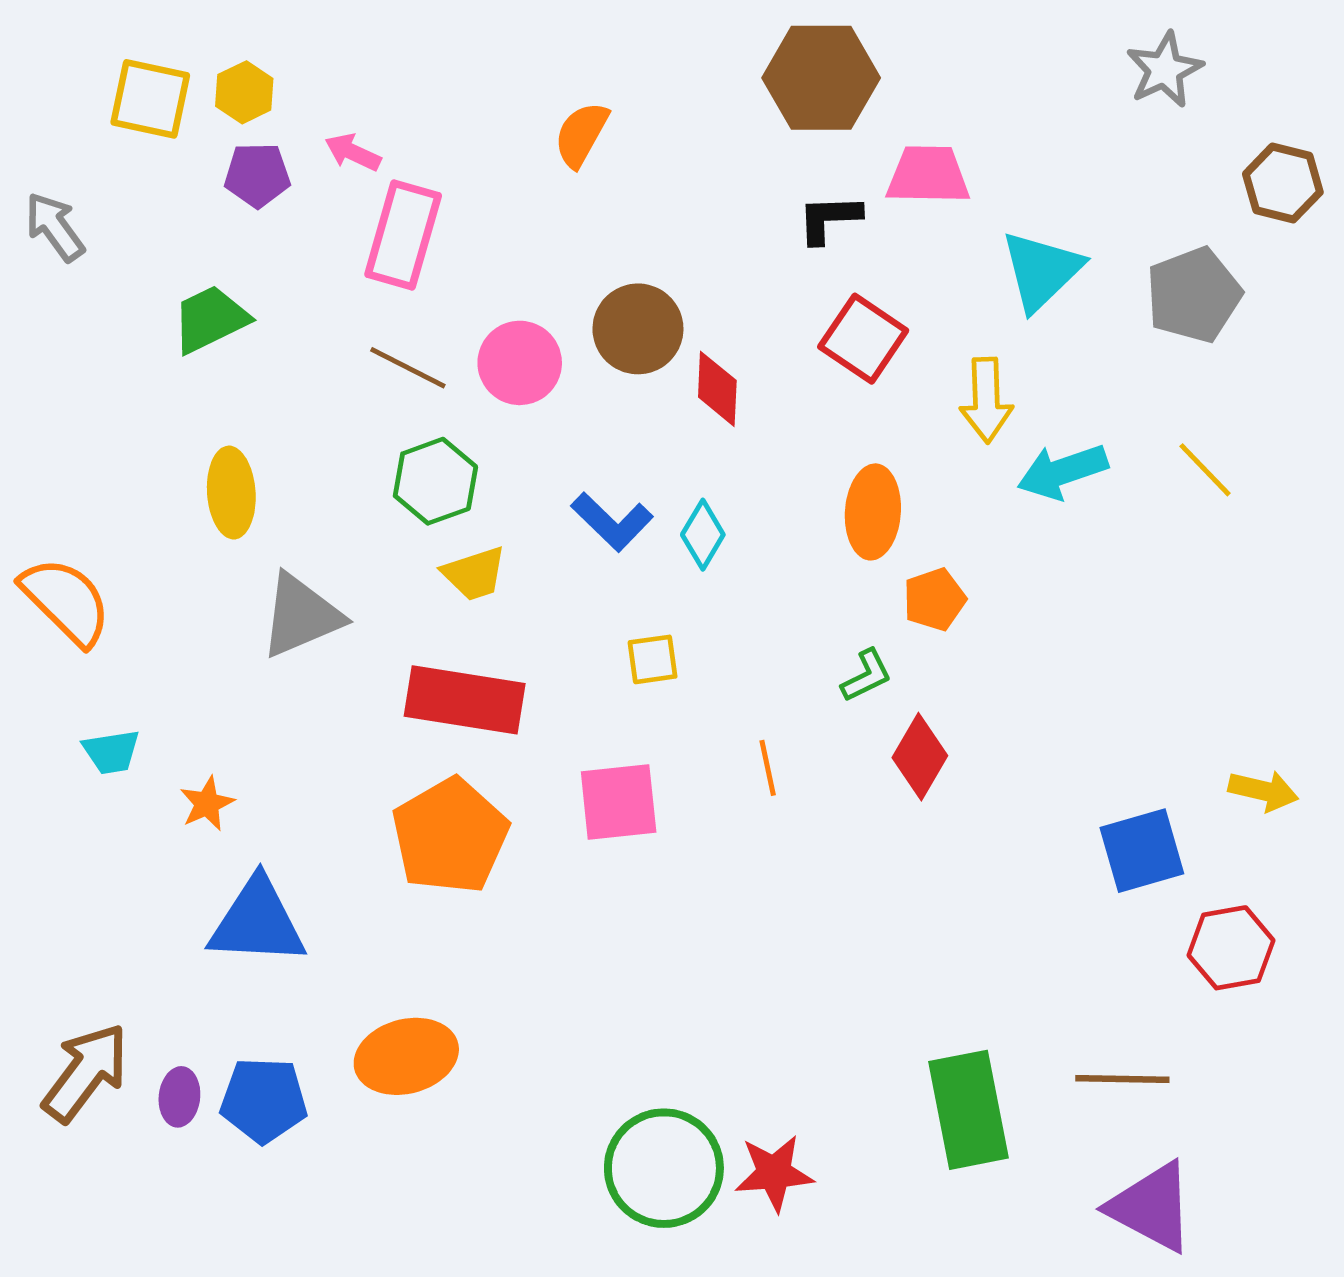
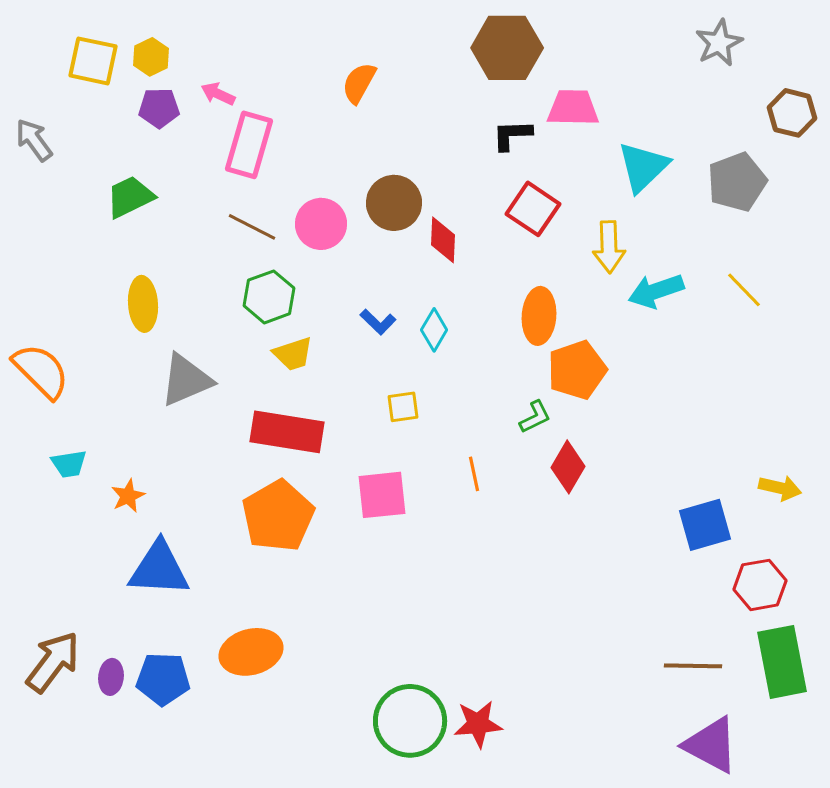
blue L-shape: (612, 522) -> (378, 322), size x0.7
orange pentagon: (934, 599) -> (577, 370), size x1.5
green rectangle: (968, 1110) -> (782, 662), moved

